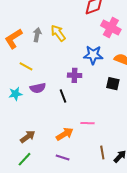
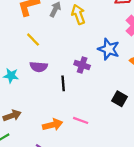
black square: (113, 84) -> (120, 99), moved
cyan star: (15, 94) -> (11, 76), moved

